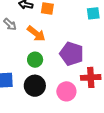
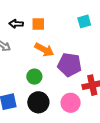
orange arrow: (36, 34) -> (44, 50), moved

